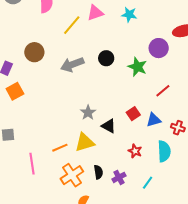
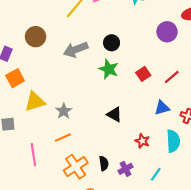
green star: (137, 67) -> (109, 69), moved
gray star: (88, 113) -> (64, 111), moved
red square: (133, 114) -> (143, 74), moved
yellow triangle: (85, 142) -> (35, 102), moved

